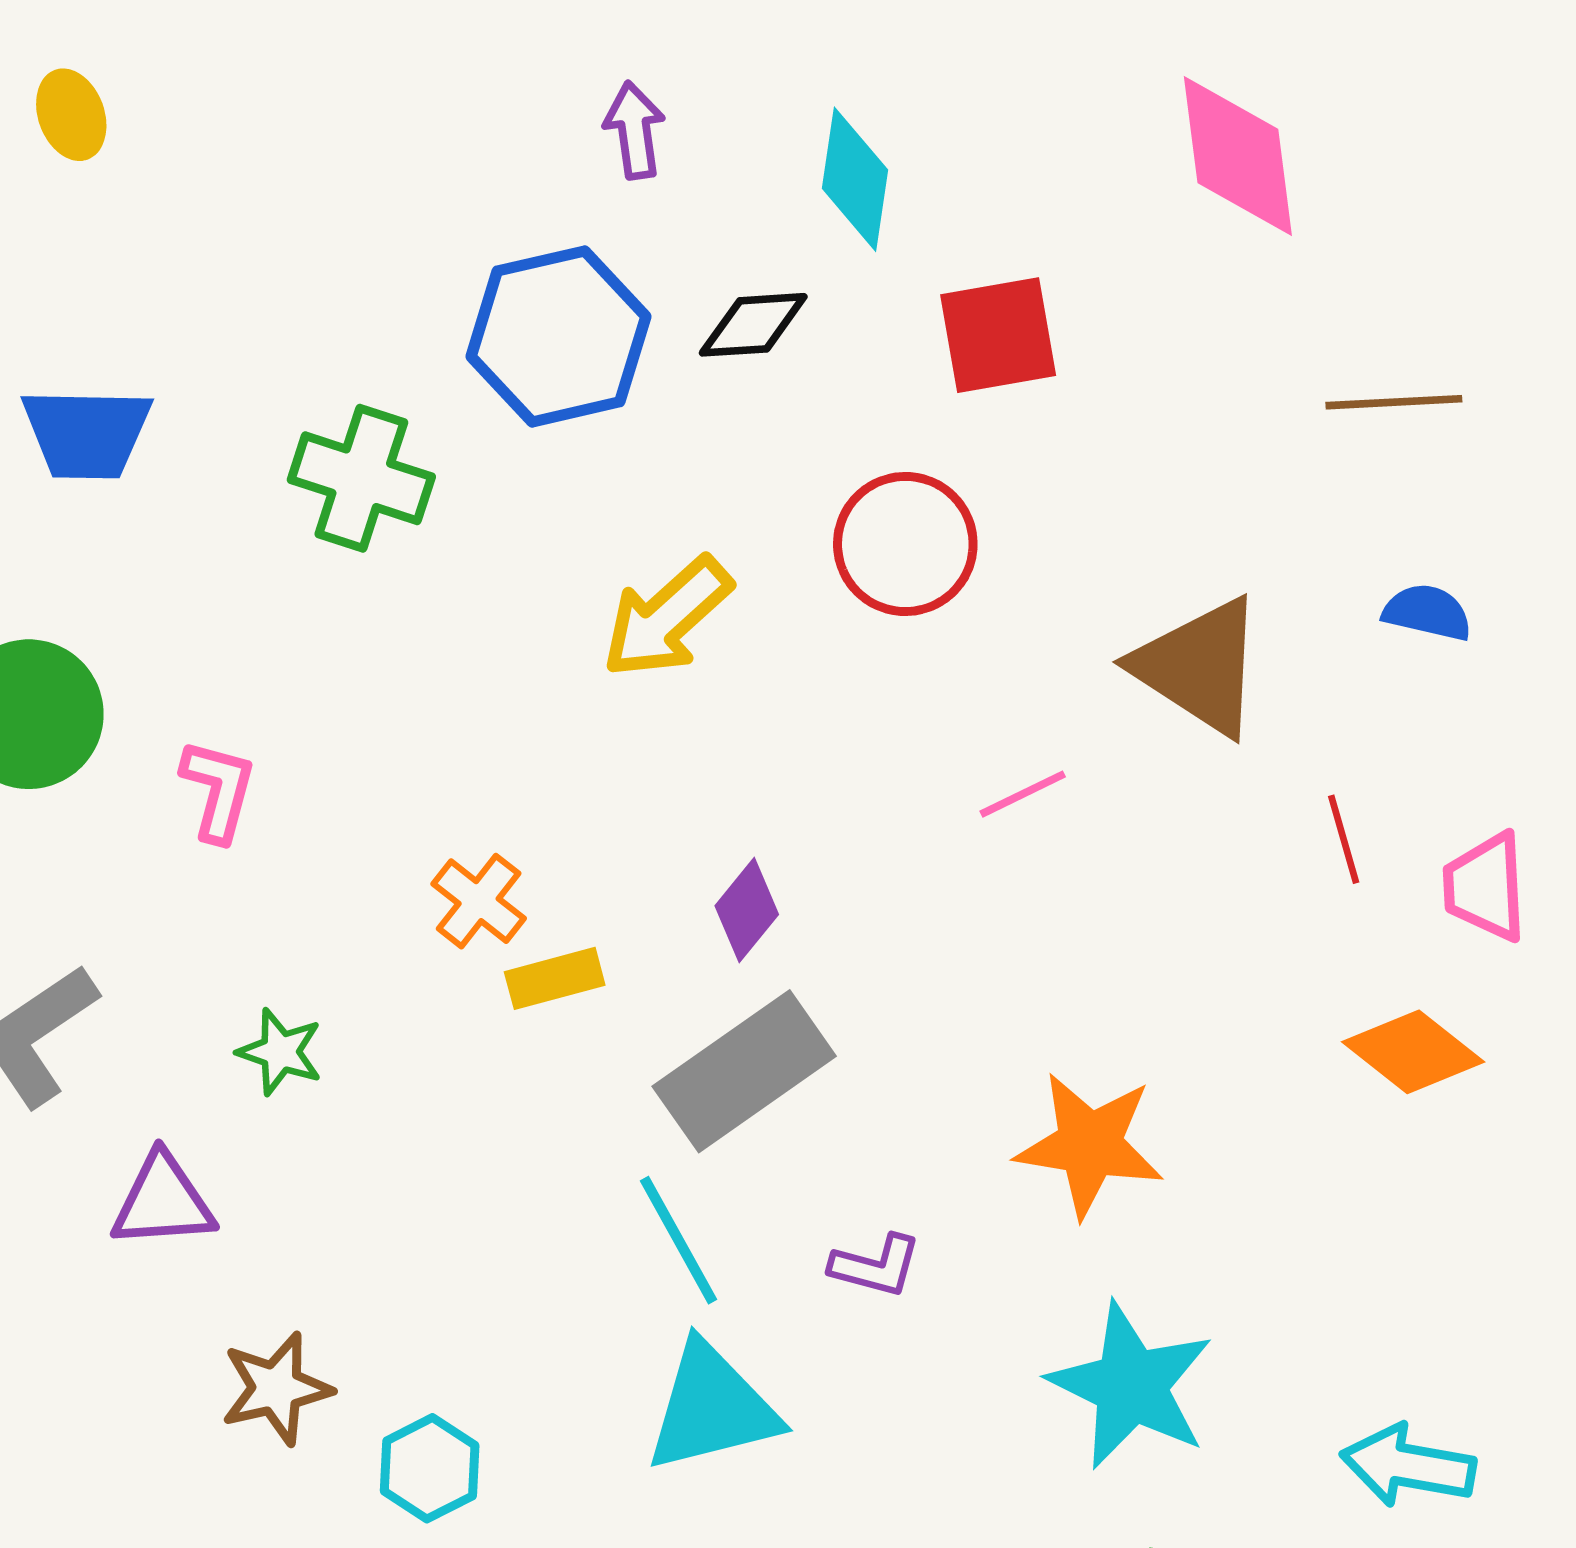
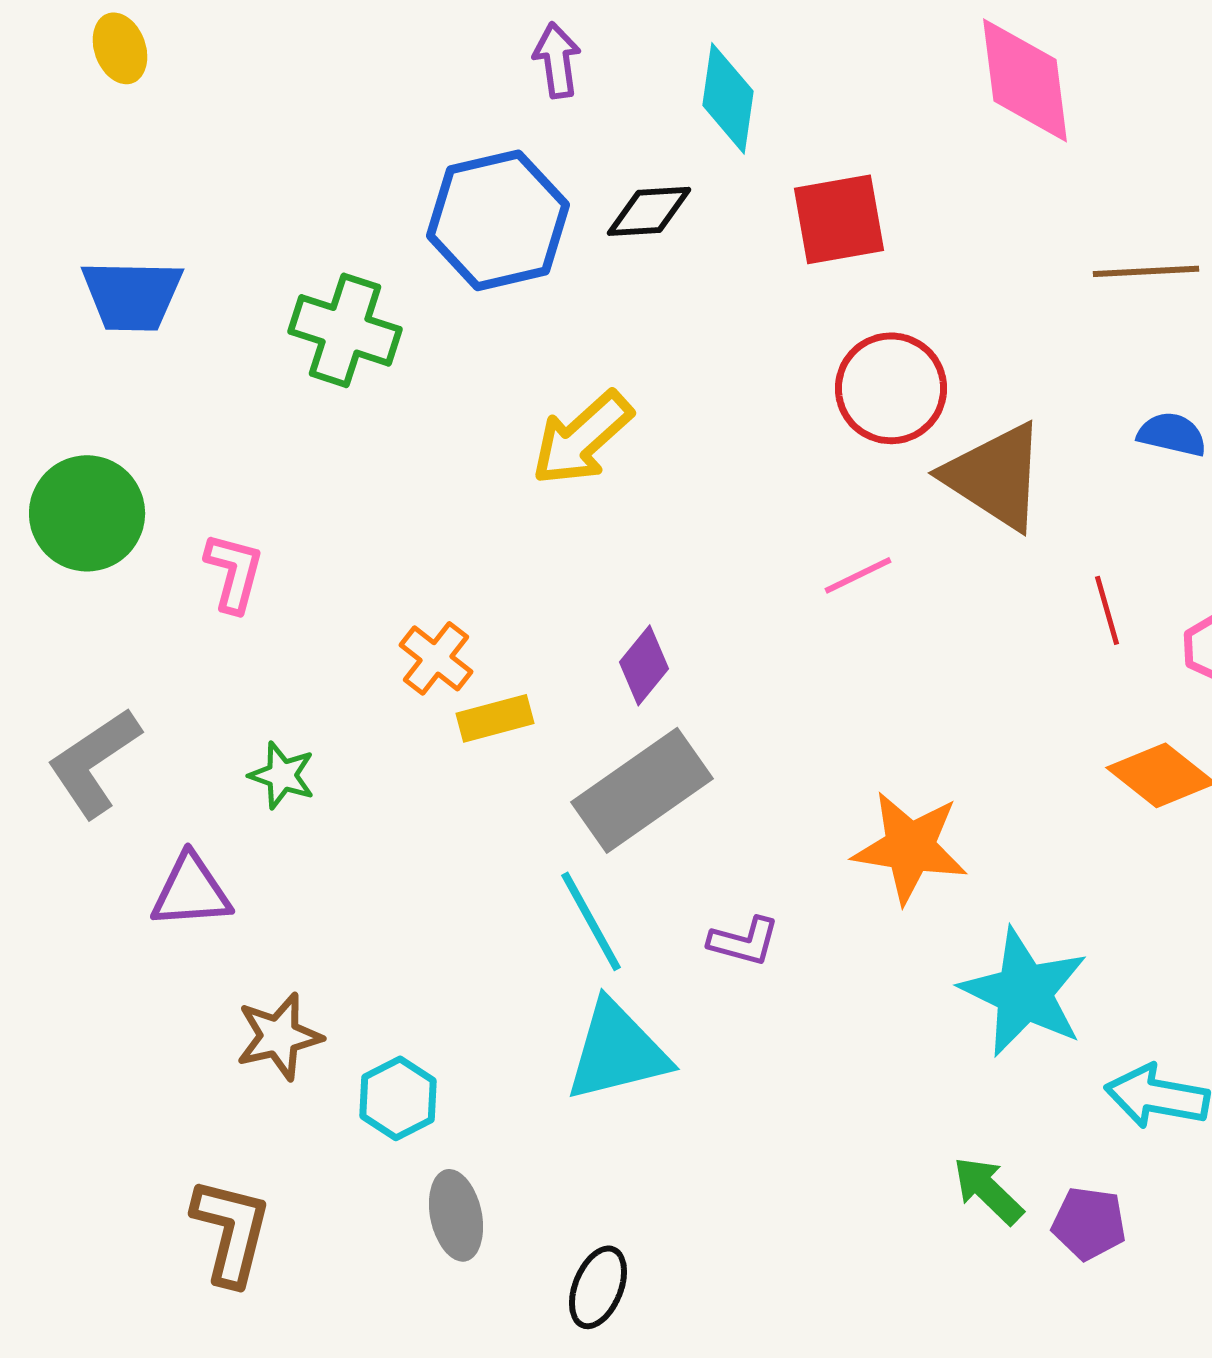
red circle: (905, 544) -> (891, 388), moved
cyan star: (1131, 1386) -> (1024, 992), moved

